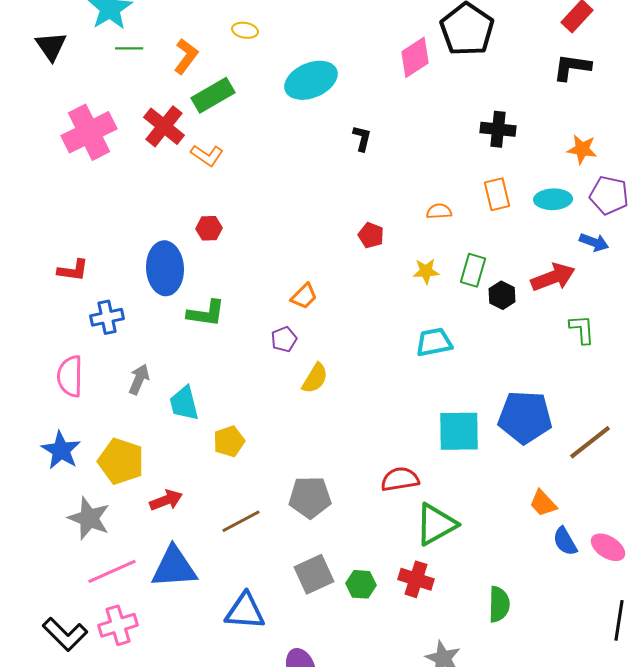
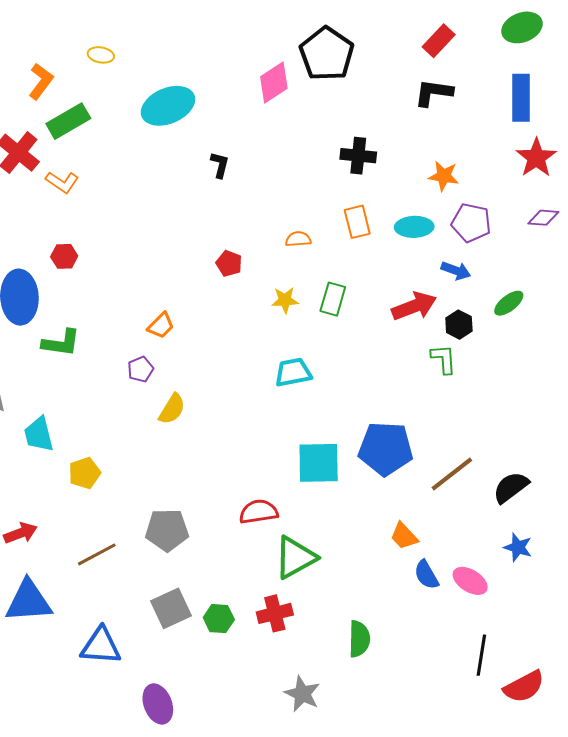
black hexagon: (502, 295) -> (459, 325), moved
red cross: (416, 579) -> (275, 613), turned -32

